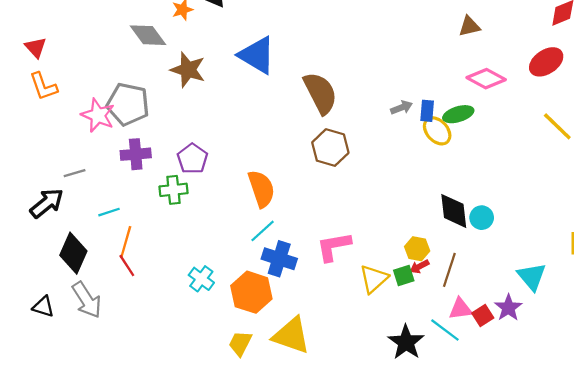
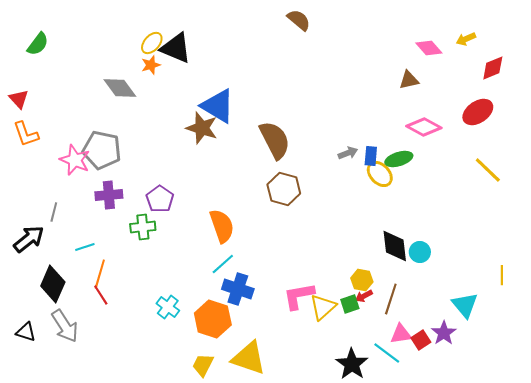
brown star: (188, 70) -> (202, 128), moved
gray line: (75, 173) -> (54, 212), turned -60
pink L-shape: (334, 247) -> (299, 296), moved

